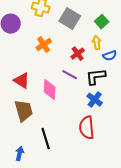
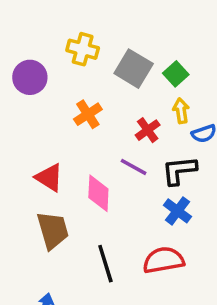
green square: (102, 22) -> (176, 74), moved
red semicircle: (87, 128) -> (163, 260), turned 85
black line: (46, 139) -> (105, 264), moved

